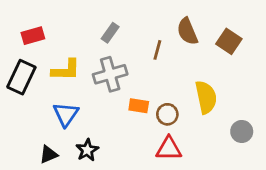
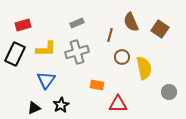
gray rectangle: (110, 33) -> (77, 23), turned 32
orange rectangle: (139, 106) -> (97, 85), moved
brown circle: (167, 114) -> (122, 57), moved

